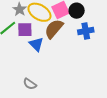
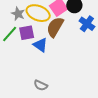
blue cross: (86, 31) -> (87, 24), turned -35

